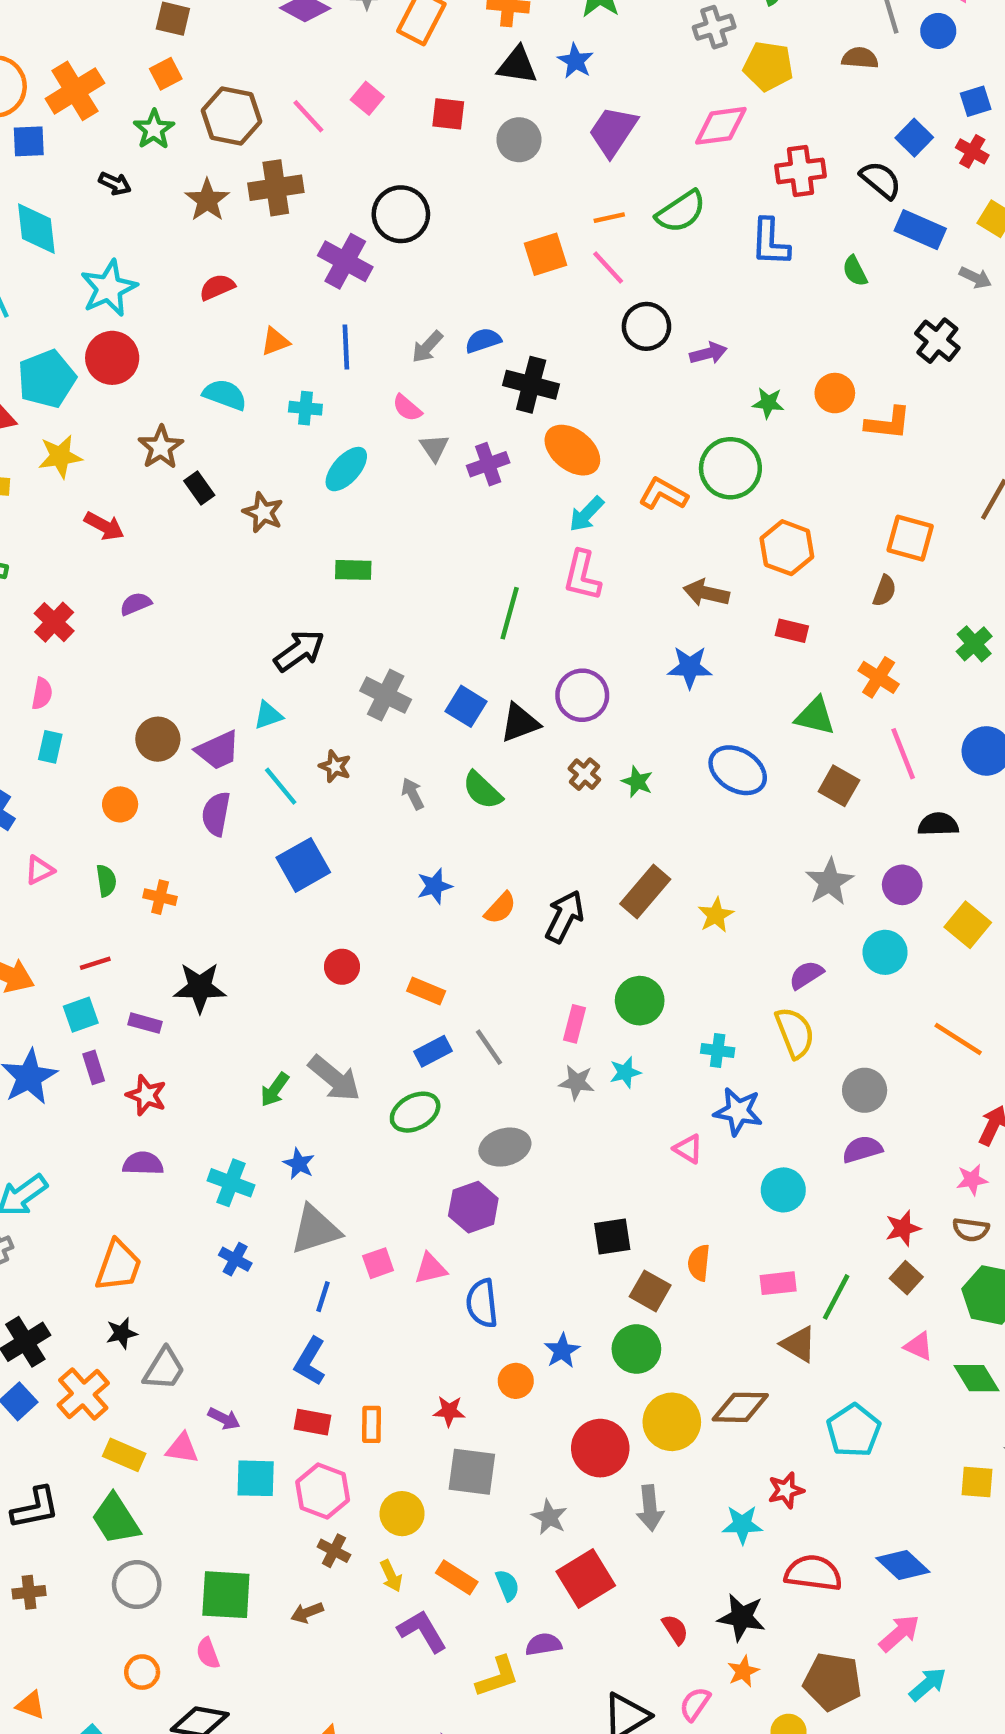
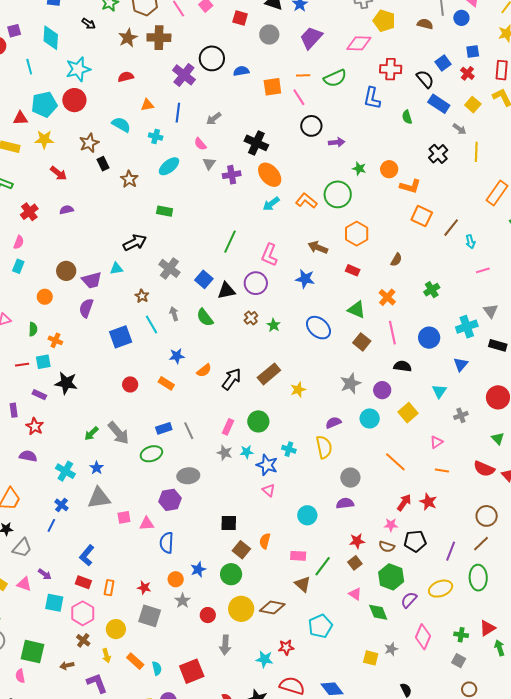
blue semicircle: (483, 340) -> (241, 71), moved
orange square: (910, 538) -> (422, 216), moved
pink L-shape: (582, 576) -> (269, 255), moved
cyan line: (281, 786) -> (151, 325), moved
orange rectangle: (426, 991) -> (166, 383), moved
cyan square: (81, 1015) -> (43, 362), moved
blue star: (738, 1111) -> (267, 465), moved
blue line: (323, 1297) -> (51, 525), moved
red circle: (600, 1448) -> (208, 615), size x0.6
gray star: (549, 1517) -> (183, 601), moved
purple L-shape: (422, 1631) -> (97, 683), moved

